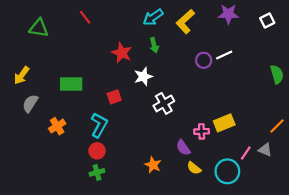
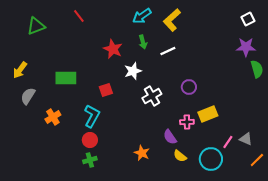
purple star: (228, 14) -> (246, 47), moved
green triangle: (39, 28) -> (36, 26), turned -30
white line: (224, 55) -> (168, 51), moved
purple circle: (204, 60) -> (189, 87), moved
orange line: (277, 126) -> (257, 160), moved

